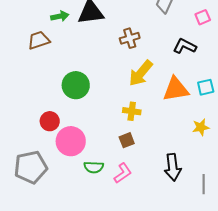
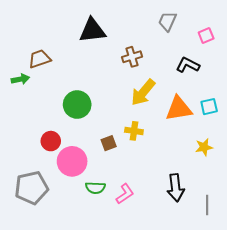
green arrow: (60, 16) -> (20, 79), moved
brown square: (127, 140) -> (109, 143), moved

